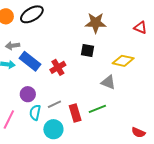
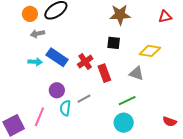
red triangle: (140, 28) -> (165, 17), turned -32
gray arrow: (13, 46) -> (37, 34), moved
red rectangle: (75, 113) -> (104, 73), moved
cyan circle: (53, 129) -> (124, 123), moved

